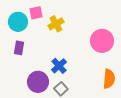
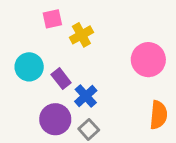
cyan circle: (18, 22) -> (29, 67), moved
purple rectangle: (19, 48) -> (61, 79), moved, turned -48

